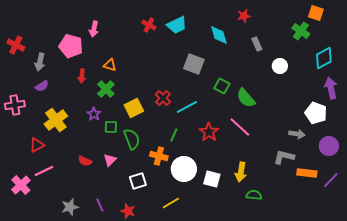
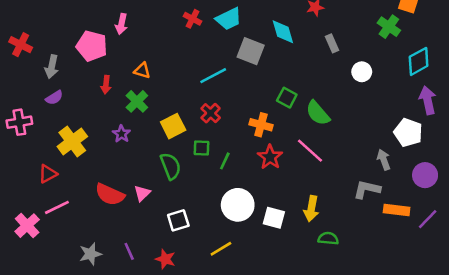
gray square: (194, 64) -> (251, 51), moved
cyan line: (187, 107) -> (213, 76), moved
green square: (111, 127) -> (202, 148), moved
gray arrow: (297, 134) -> (384, 160), turned -119
orange cross: (159, 156) -> (261, 125), moved
red semicircle: (85, 161) -> (110, 195), size x1.6

